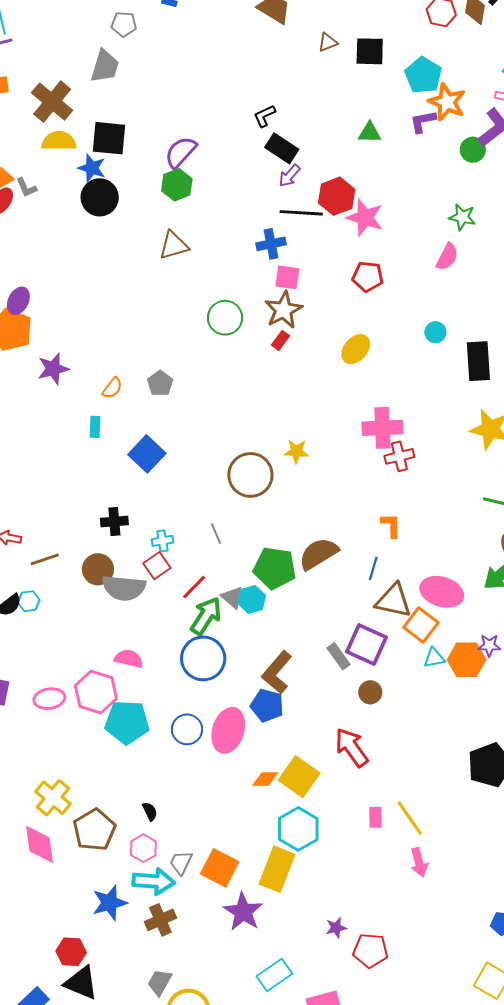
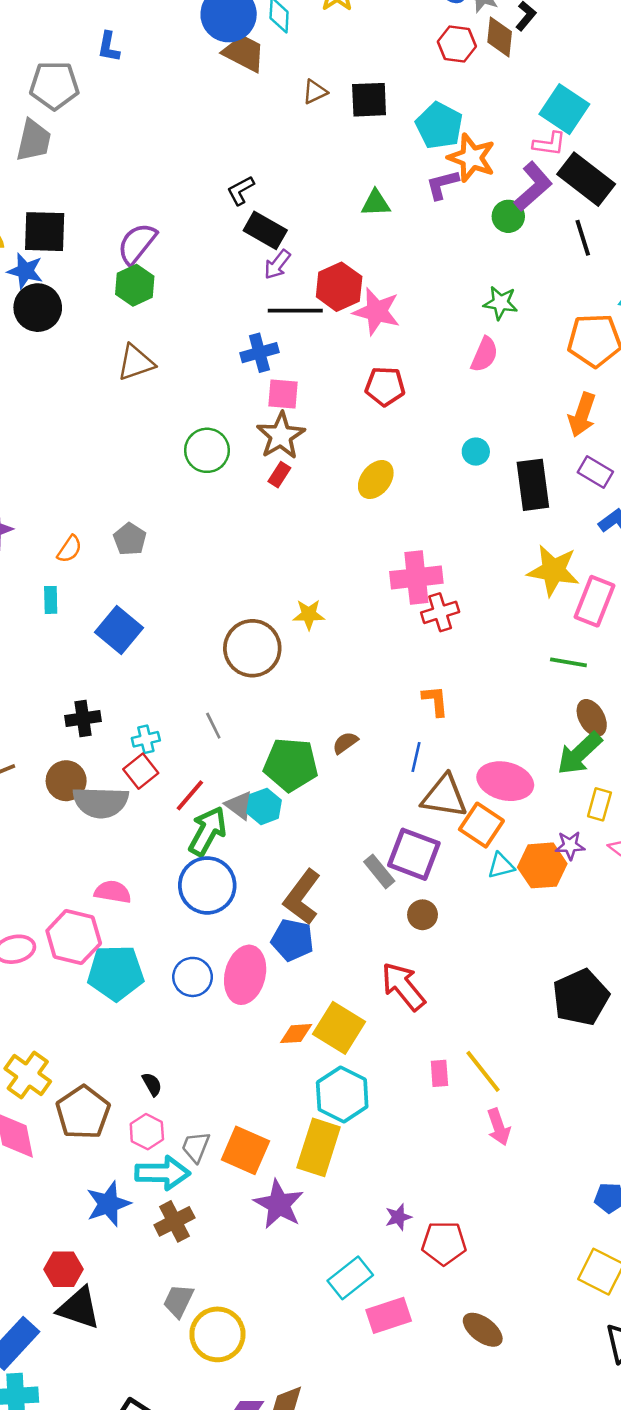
gray pentagon: (124, 24) -> (54, 85), size x1.5
brown semicircle: (318, 554) -> (345, 743), size x0.5
cyan rectangle: (274, 975) -> (350, 1278), moved

